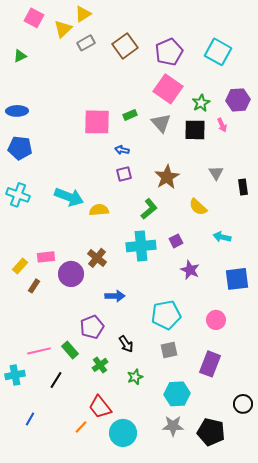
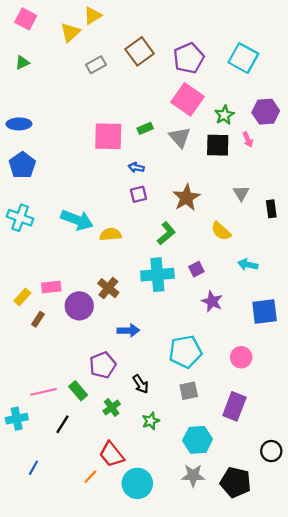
pink square: (34, 18) -> (26, 19), moved
gray rectangle: (86, 43) -> (96, 65), moved
blue pentagon: (20, 148) -> (22, 165), turned 30

